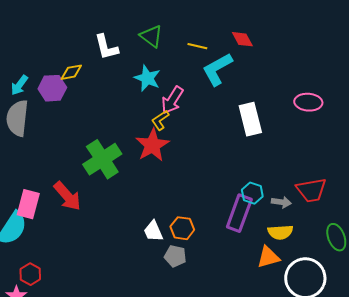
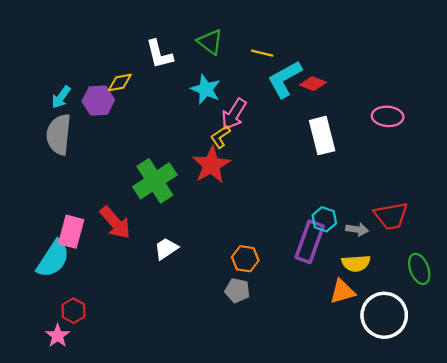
red diamond: (242, 39) -> (313, 84), moved, turned -40
white trapezoid: (153, 231) -> (166, 249), moved, turned 80

